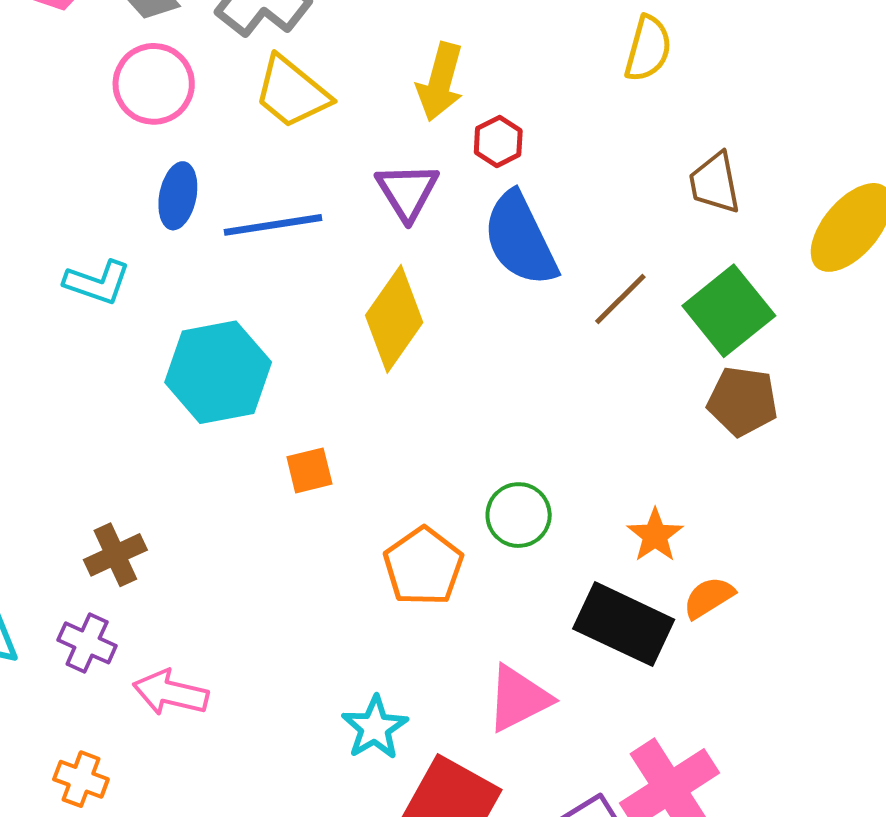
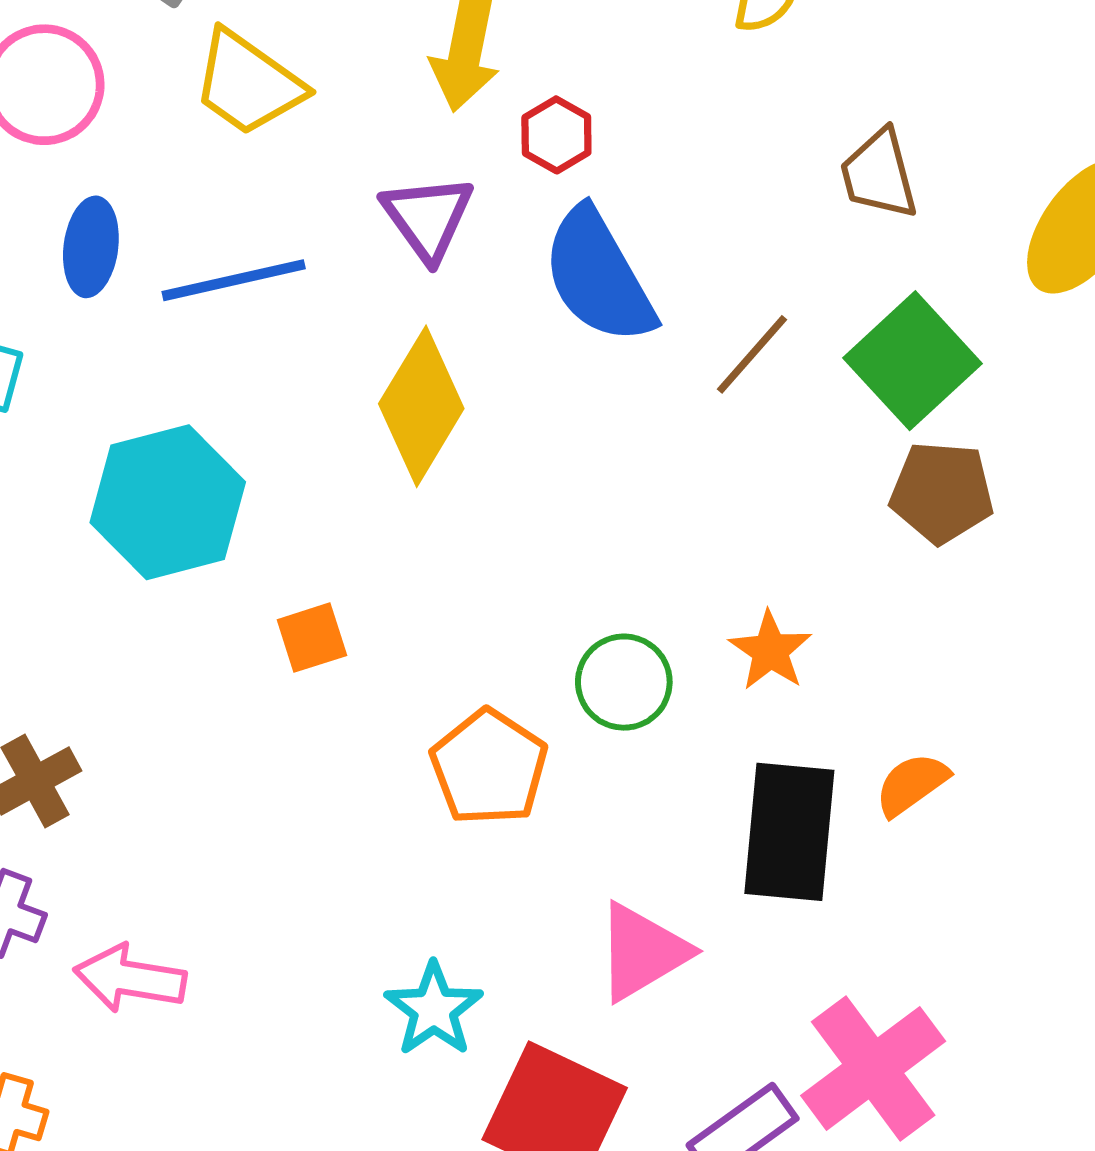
orange star: (655, 535) -> (770, 651), moved
black rectangle: (624, 624) -> (789, 832), turned 74

